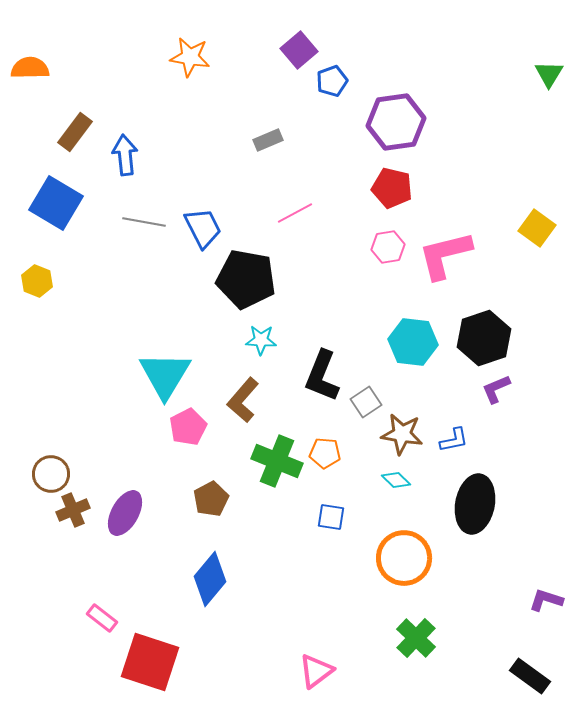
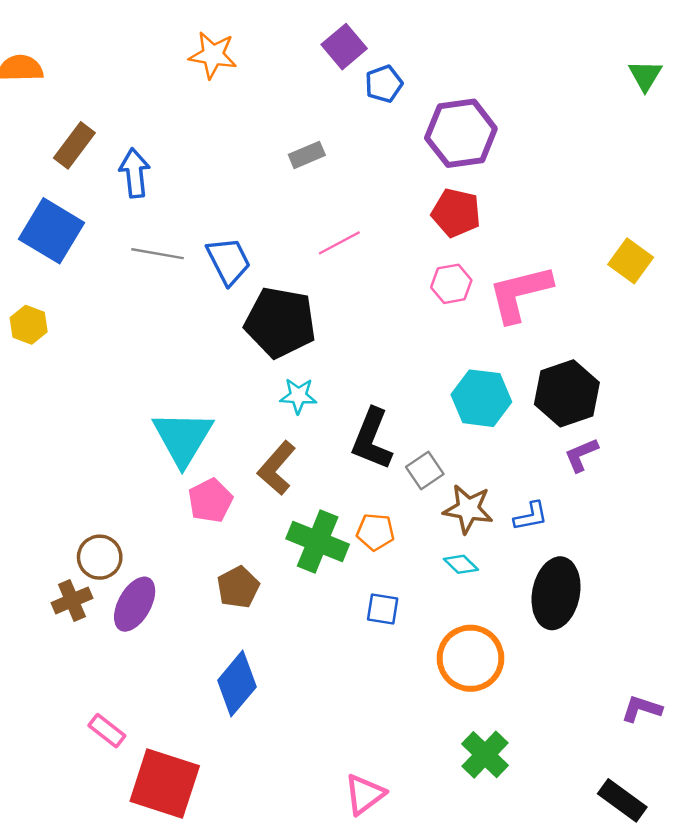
brown circle: (51, 474) -> (100, 557), moved

